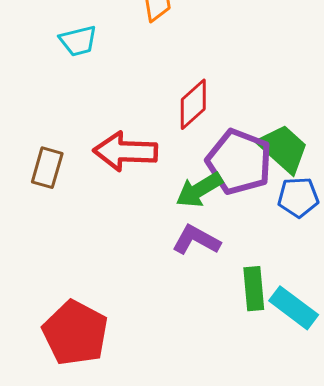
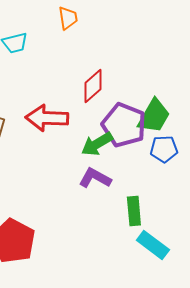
green trapezoid: (283, 149) -> (154, 116), turned 78
cyan rectangle: (294, 308) -> (153, 245), moved

